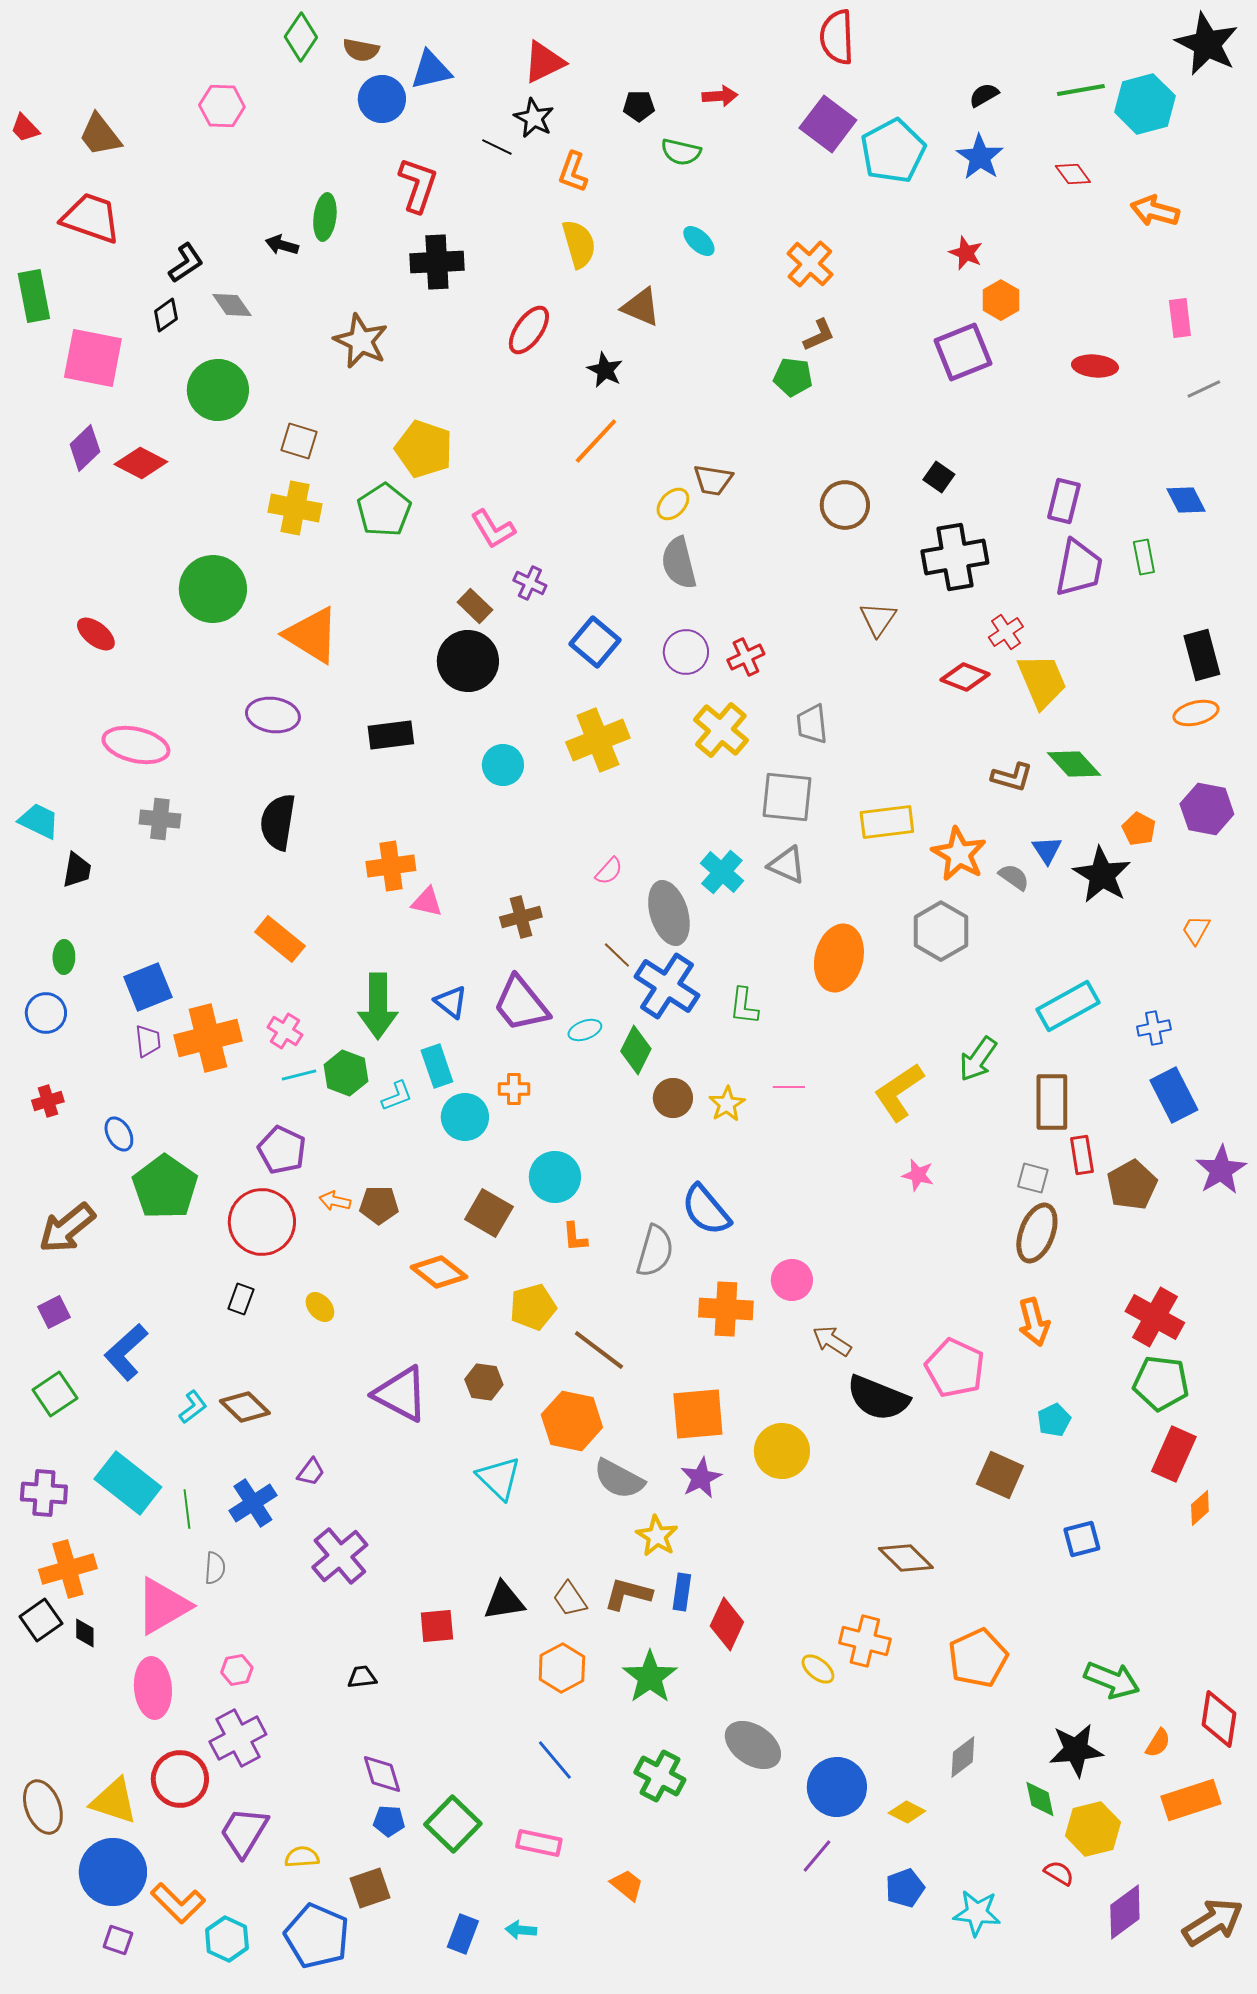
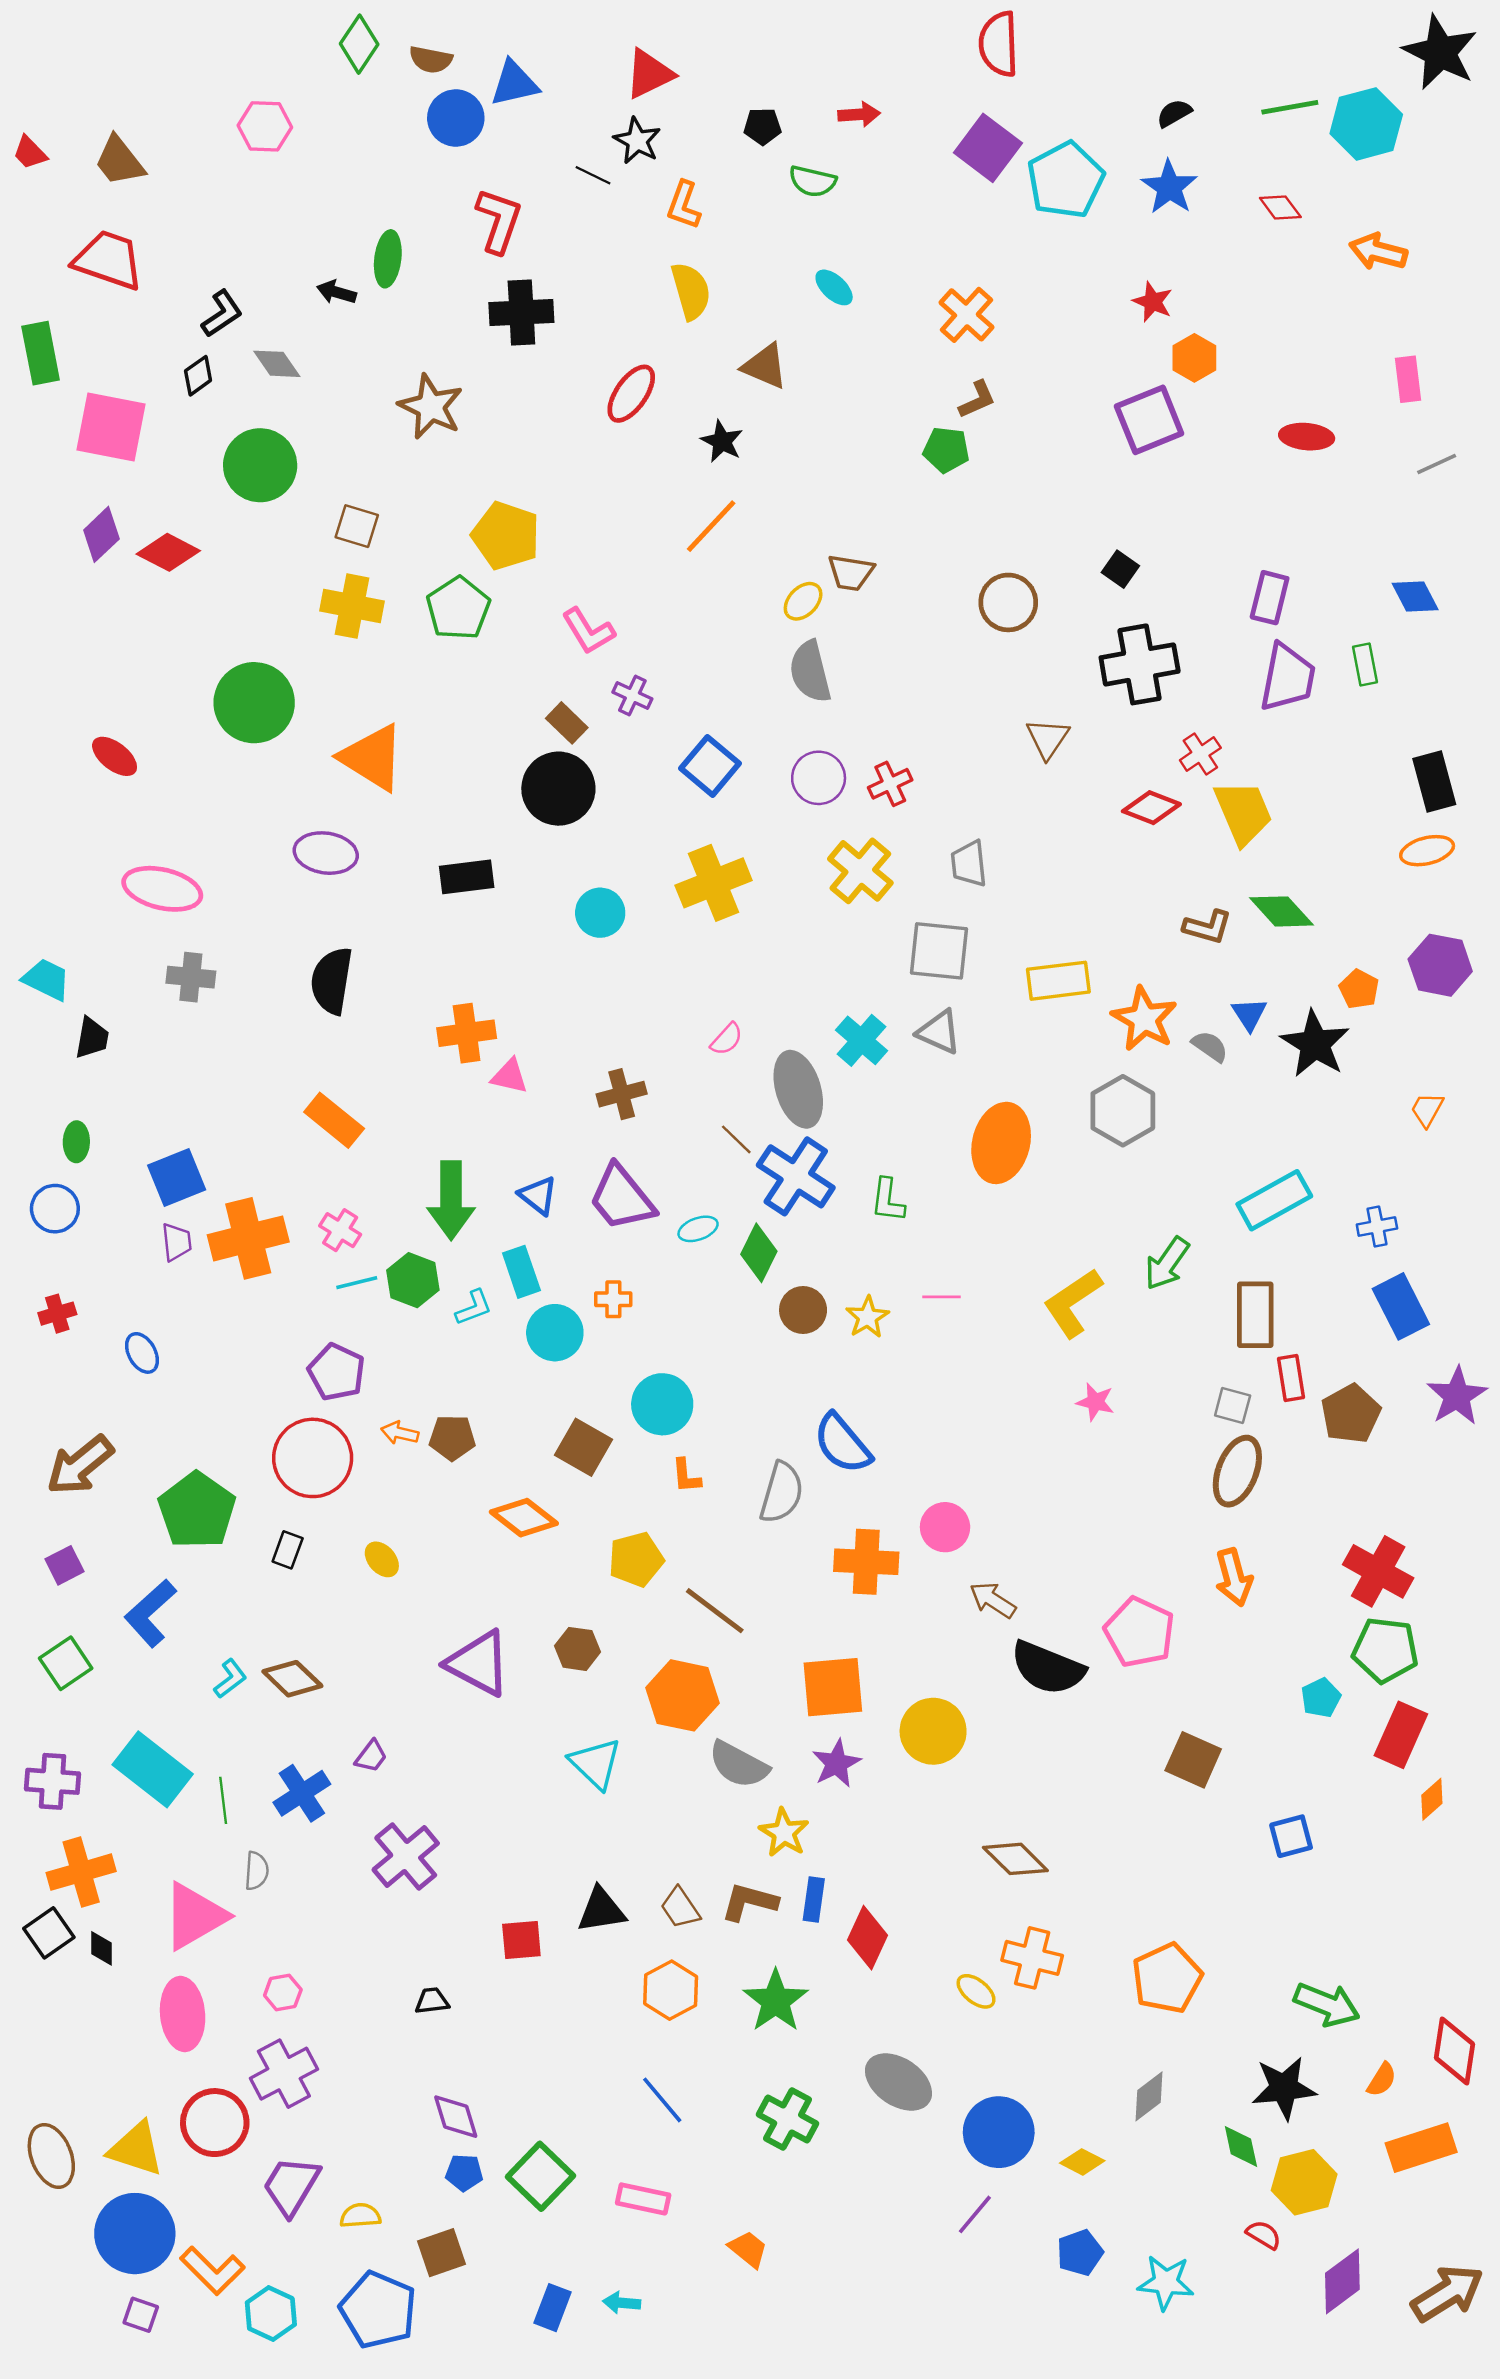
green pentagon: (165, 1187) -> (197, 1510), moved
cyan pentagon: (1054, 1420) -> (1321, 1698), moved
brown diamond: (906, 1558) -> (1015, 1859), moved

